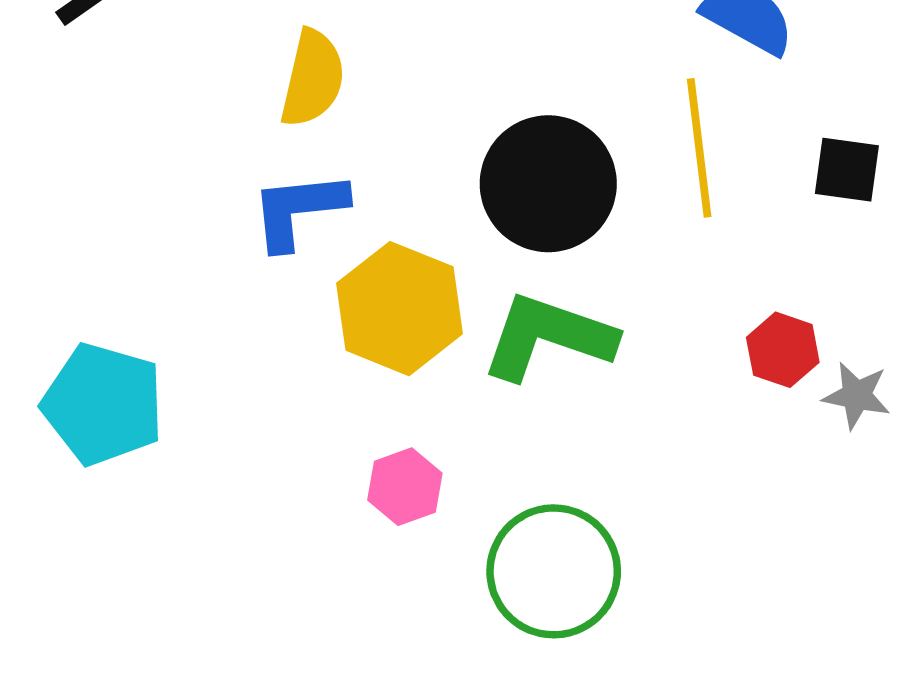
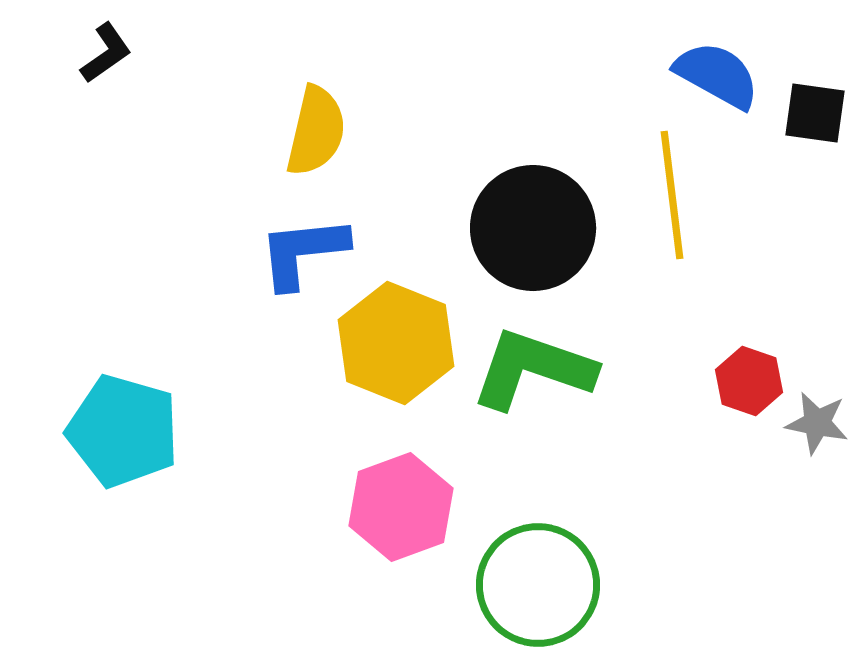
black square: (847, 170) -> (815, 113), moved
pink hexagon: (405, 487) -> (401, 507), size x1.5

